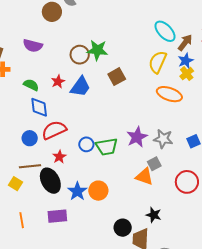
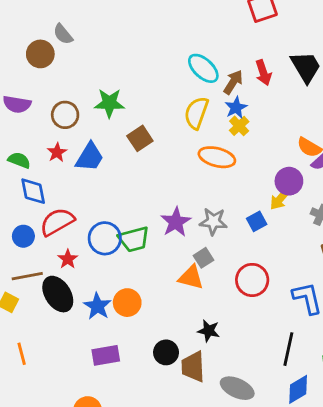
brown circle: (80, 55) -> (65, 115), moved
blue circle: (86, 144) -> (105, 238), size x1.5
purple rectangle: (57, 216) -> (106, 355), moved

